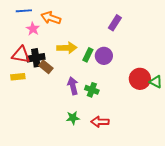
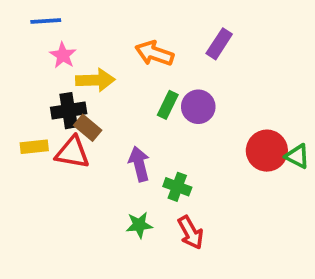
orange arrow: (51, 18) -> (154, 53), moved
yellow arrow: (67, 48) -> (95, 80), moved
red triangle: (21, 55) -> (72, 152), moved
green cross: (92, 90) -> (177, 187), moved
red arrow: (100, 122) -> (191, 233), turned -120

